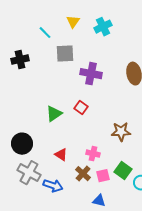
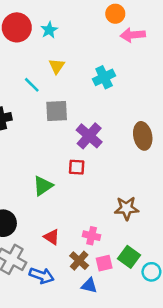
yellow triangle: (73, 22) -> (57, 66), moved
purple cross: (91, 74) -> (89, 136), turned 30
red square: (81, 108) -> (77, 167), moved, turned -32
blue triangle: (99, 201) -> (89, 286), moved

